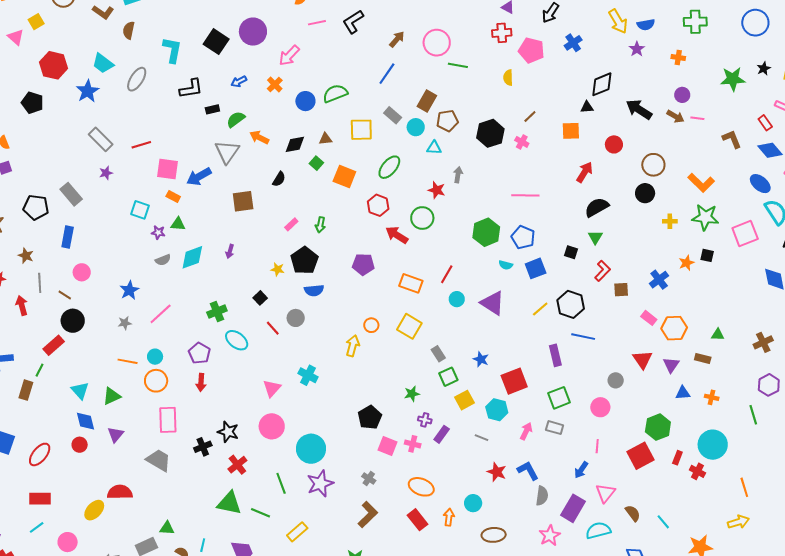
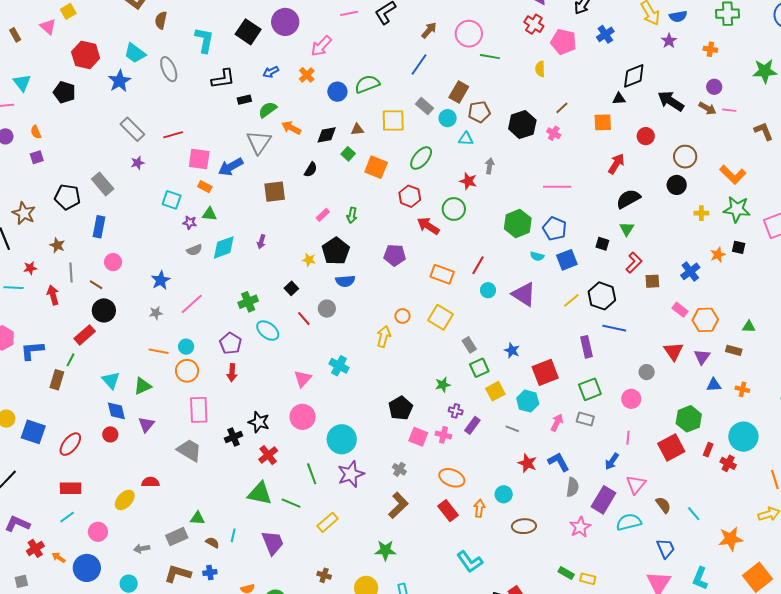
red cross: (502, 33) -> (534, 24), turned 36
gray ellipse: (137, 79) -> (169, 69), turned -55
red semicircle: (120, 492) -> (150, 482), size x0.7

